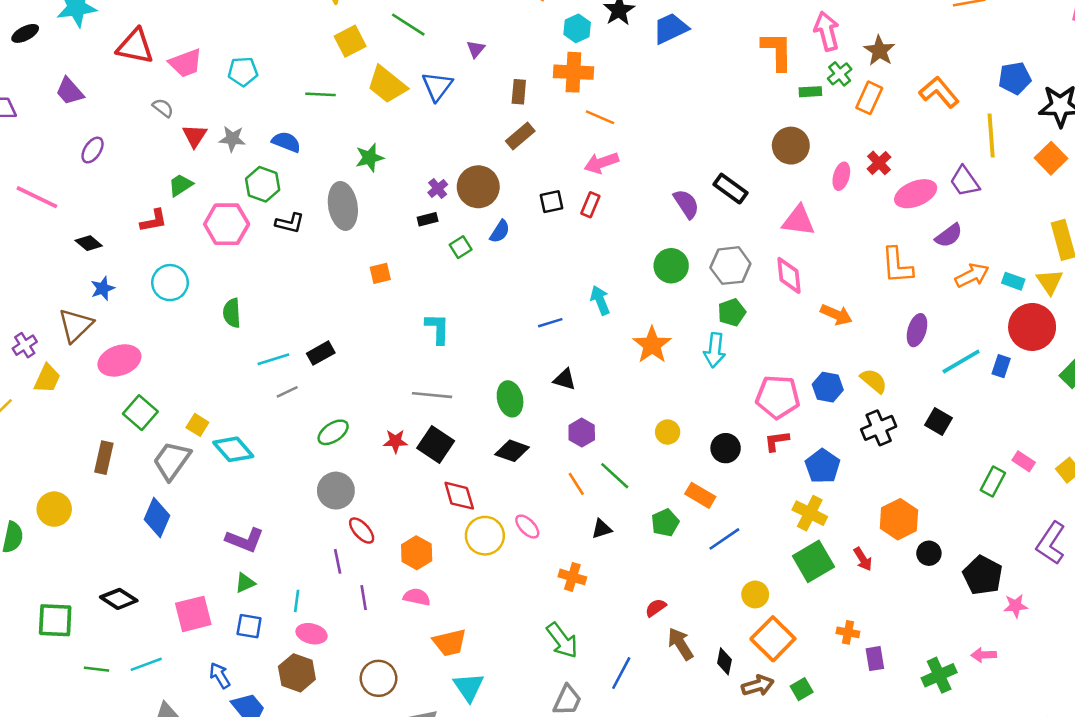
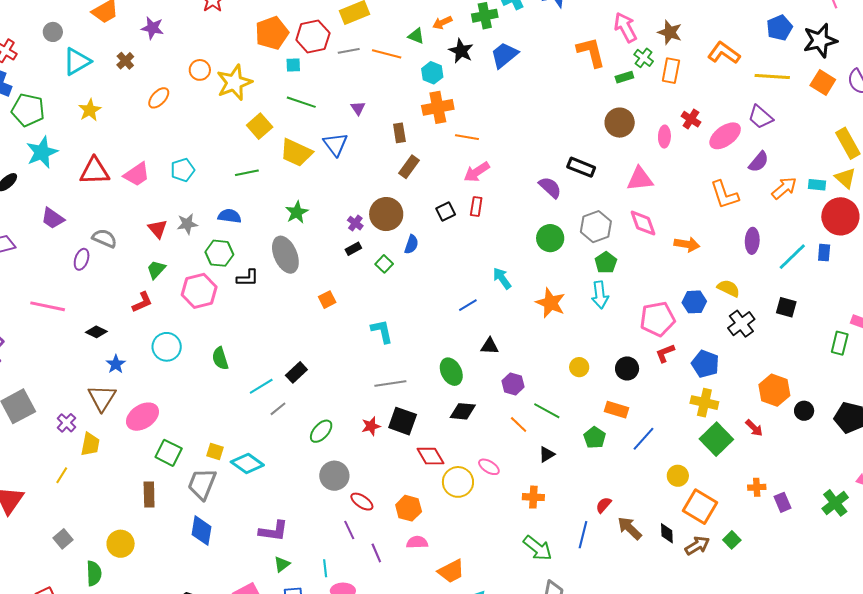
gray semicircle: (163, 108) -> (104, 238), moved, size x1.4
yellow line: (991, 136) -> (772, 77), turned -68
blue line: (621, 673) -> (583, 535), moved

